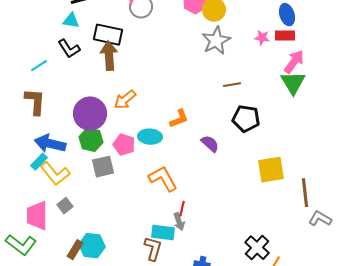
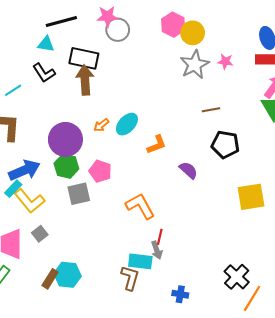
pink star: (262, 38) -> (225, 62), moved
orange arrow: (125, 100) -> (101, 125), size x0.7
cyan ellipse: (150, 137) -> (127, 124), moved, turned -50
blue arrow: (50, 144) -> (24, 170), turned 144

